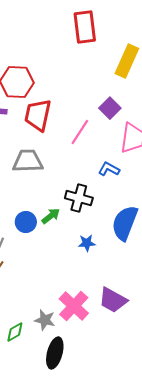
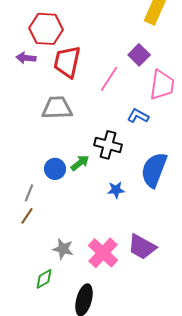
gray star: (45, 320) -> (63, 249), moved

